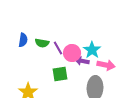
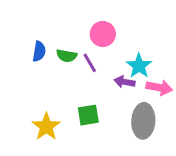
pink circle: (72, 53) -> (103, 34), moved
green square: (60, 74) -> (88, 115), moved

